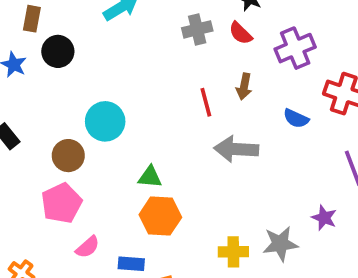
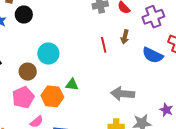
blue semicircle: (296, 118) -> (153, 55), size x1.5
gray arrow: (236, 149) -> (123, 94), moved
orange hexagon: (160, 216) -> (52, 96), moved

